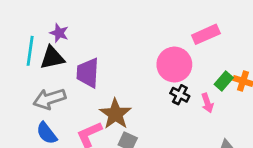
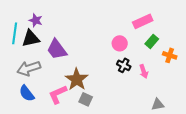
pink circle: (174, 65) -> (120, 43), size x0.6
purple trapezoid: (88, 73) -> (57, 49), turned -40
green rectangle: (224, 81) -> (152, 41), moved

